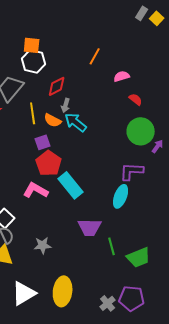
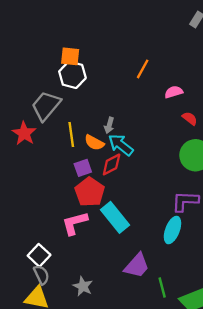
red diamond: (57, 86) -> (112, 164), moved
pink L-shape: (36, 190) -> (75, 223), turned -45
purple trapezoid: (90, 227) -> (137, 266), turned -50
gray star: (43, 245) -> (83, 286), turned 30

